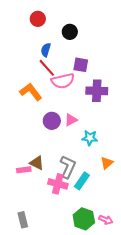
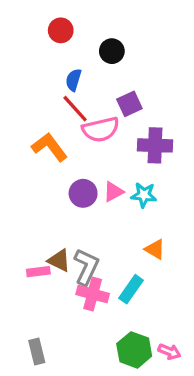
purple square: (81, 65) -> (129, 104), turned -35
cyan star: (90, 138) -> (144, 195), moved
orange triangle: (107, 163) -> (155, 249), moved, turned -48
gray L-shape: (68, 167) -> (86, 267), moved

